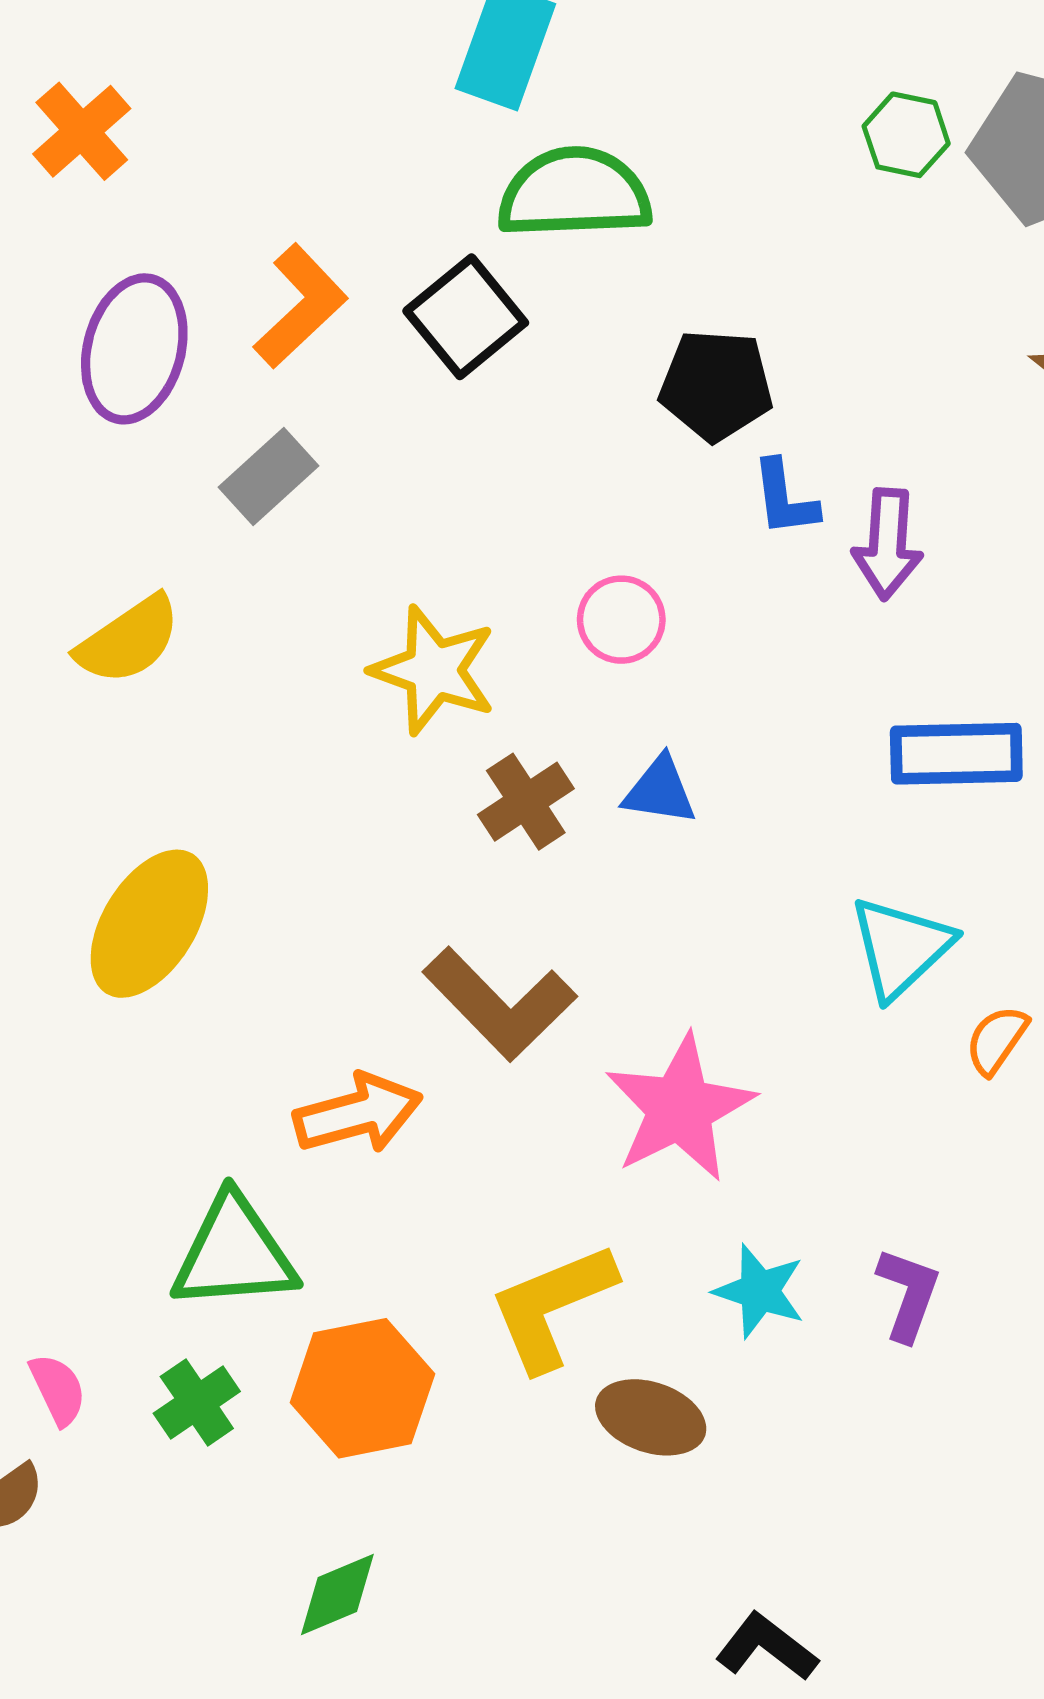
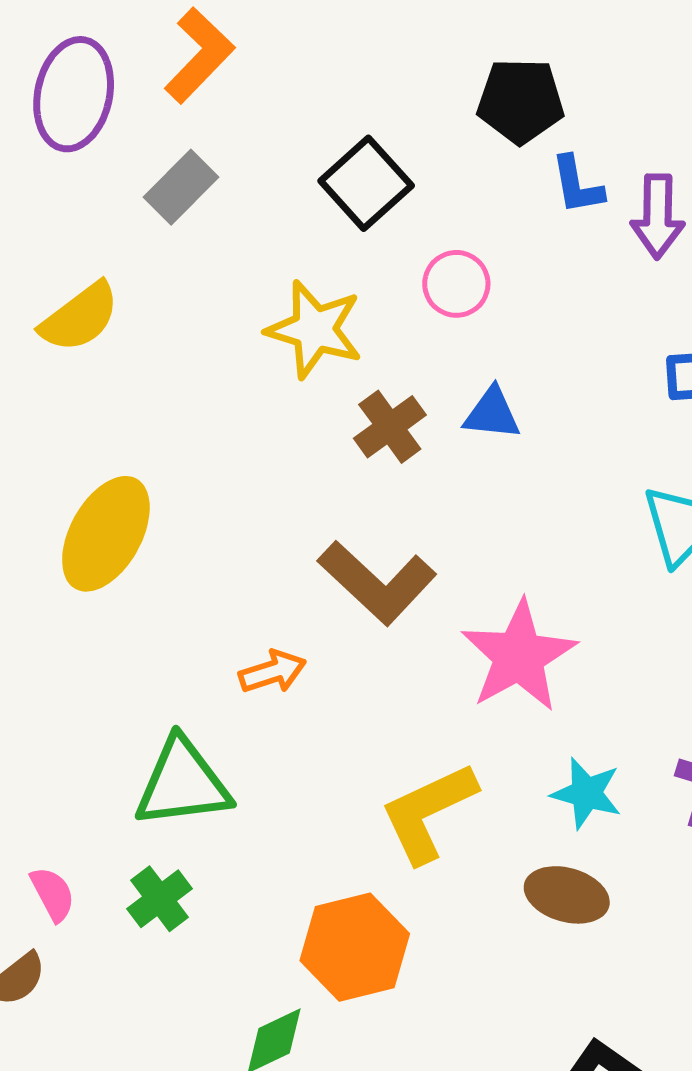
black square: (466, 317) -> (366, 183), moved
orange arrow: (358, 1114) -> (273, 672), size x0.7
orange hexagon: (362, 1388) -> (355, 947), moved
brown ellipse: (651, 1417) -> (567, 895), moved

